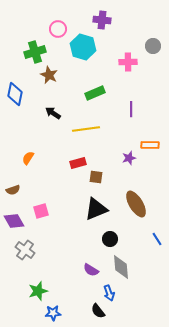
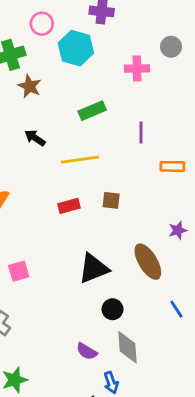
orange rectangle: (150, 145) -> (172, 166), moved
purple star: (129, 158) -> (178, 230), moved
brown square: (96, 177) -> (111, 200), moved

